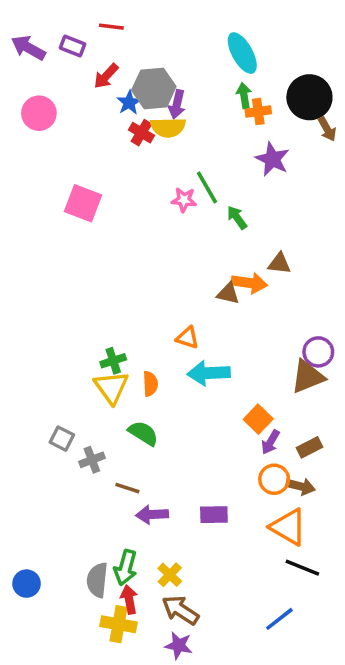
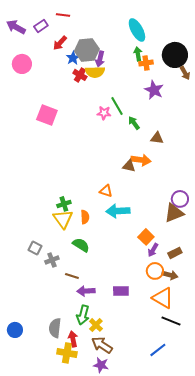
purple rectangle: (73, 46) -> (41, 26), turned -56
brown triangle: (279, 263) -> (157, 138), moved
green arrow: (126, 568) -> (83, 315), moved

